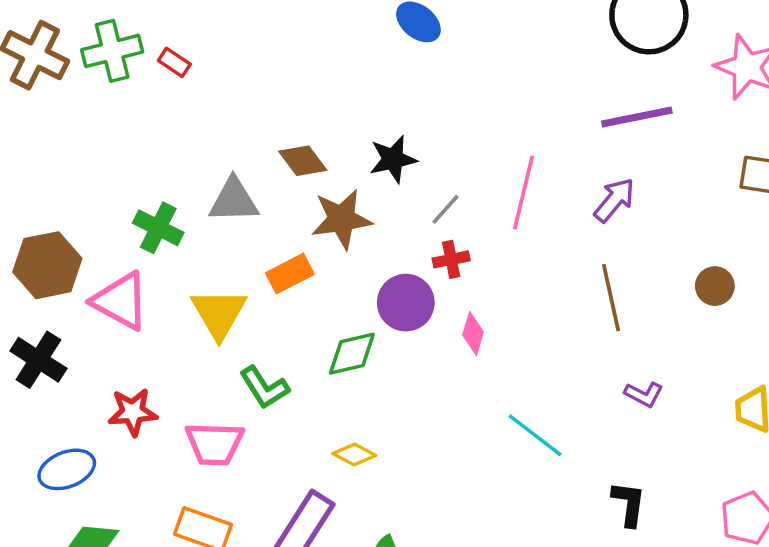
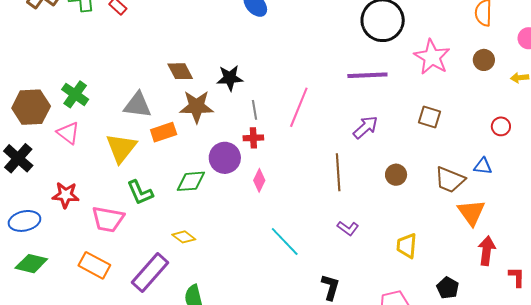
gray triangle: (234, 200) -> (138, 105), moved
purple arrow: (614, 200) -> (365, 127), moved
gray line: (445, 209) -> (254, 110), turned -60
green cross: (158, 228) -> (75, 94), moved
pink triangle: (121, 301) -> (68, 133), size x0.7

